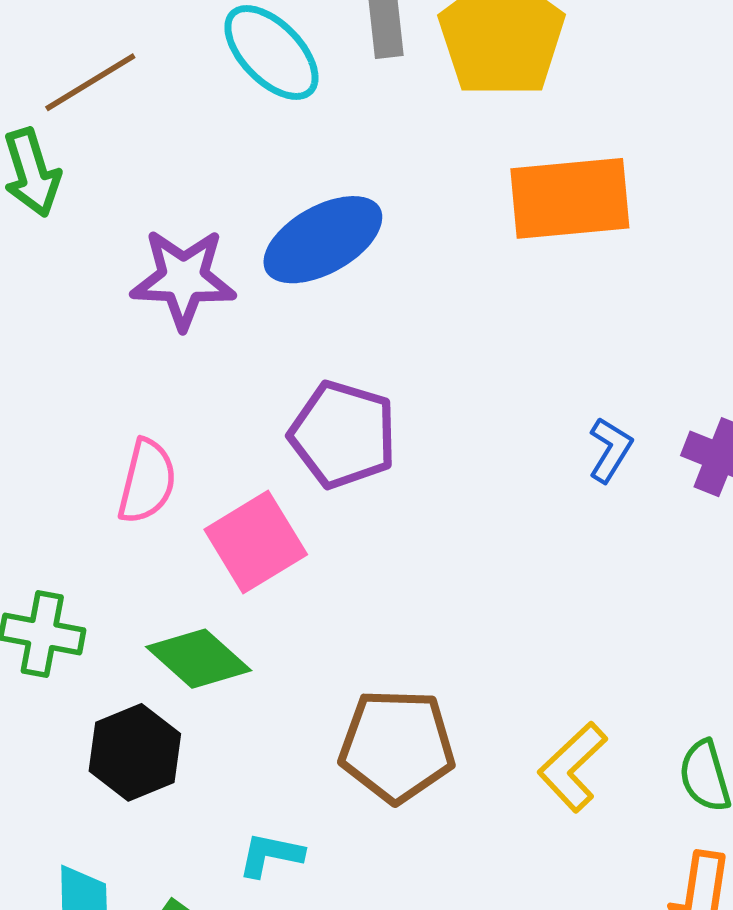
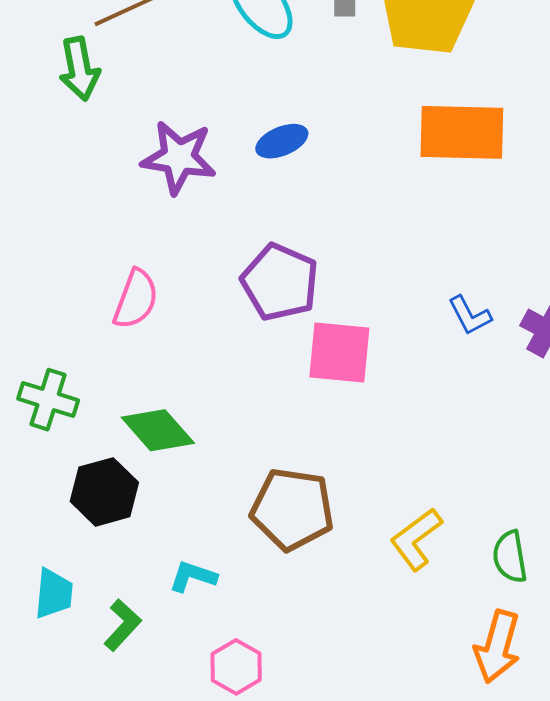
blue ellipse: (323, 240) -> (282, 141), size x0.6
blue L-shape: (610, 450) -> (470, 315), turned 114
pink square: (256, 542) -> (339, 353), moved, turned 30

